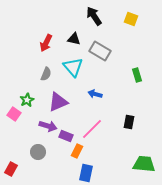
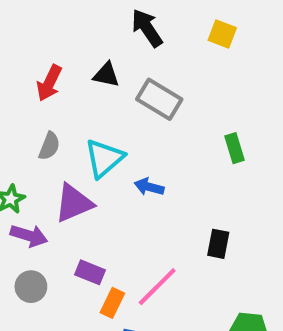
cyan triangle: (73, 67) -> (104, 158), moved, turned 30
purple arrow: (48, 126) -> (29, 236), moved
pink line: (92, 129) -> (157, 287), moved
gray circle: (38, 152) -> (31, 287), moved

